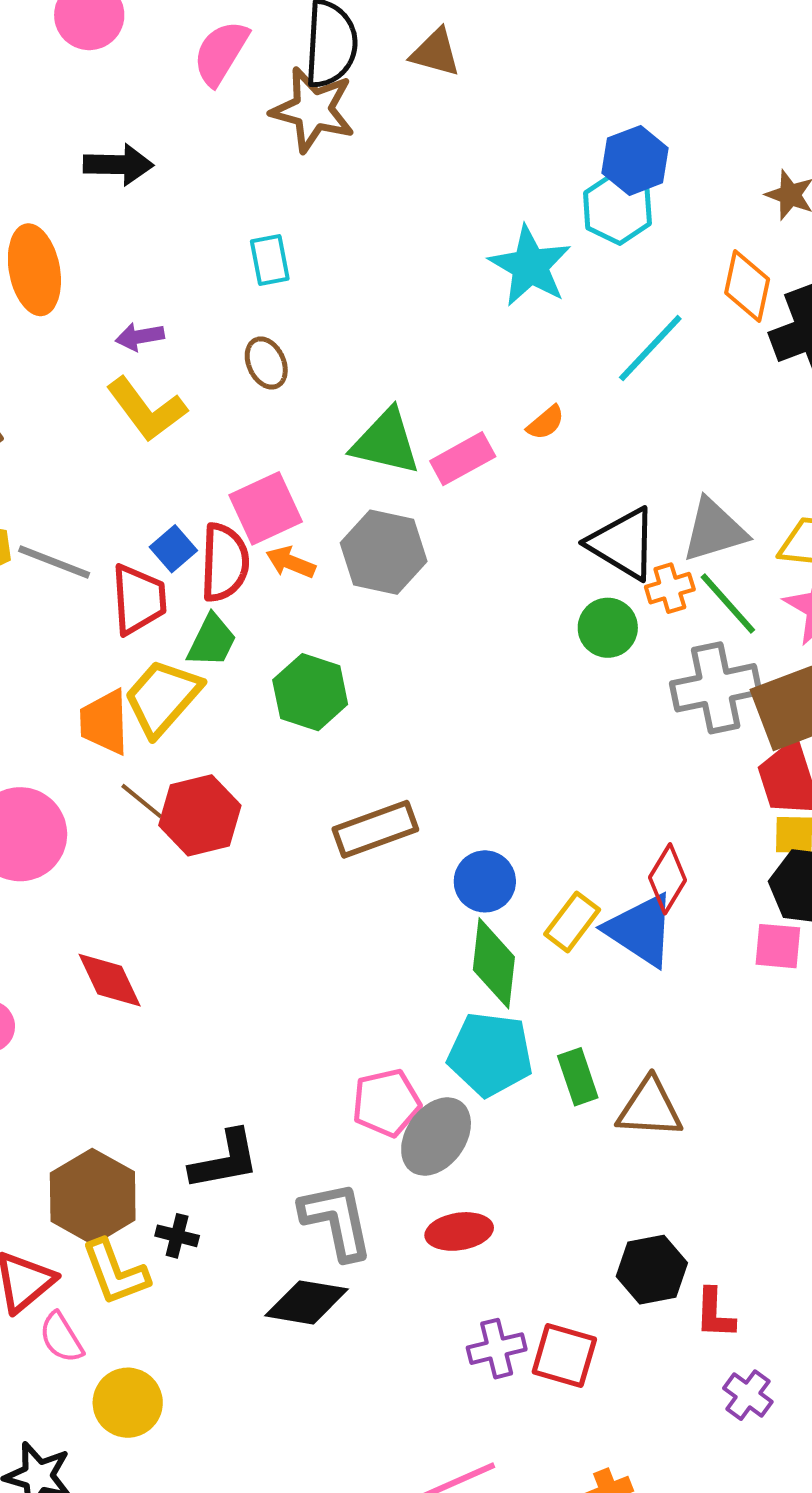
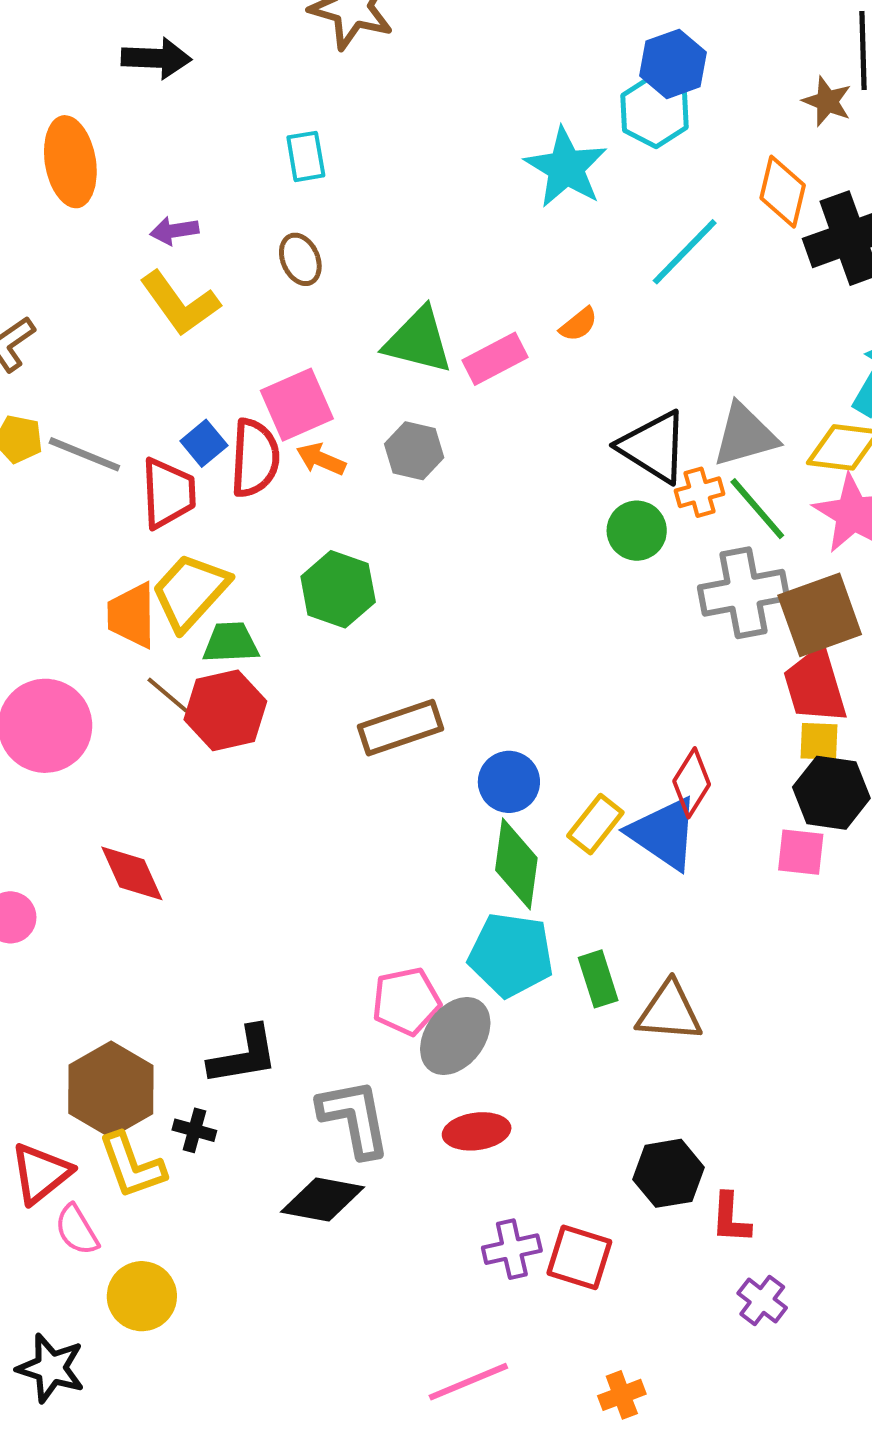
gray hexagon: (384, 552) -> (414, 451), size x0.7
green trapezoid: (212, 641) -> (231, 643), moved, turned -120

